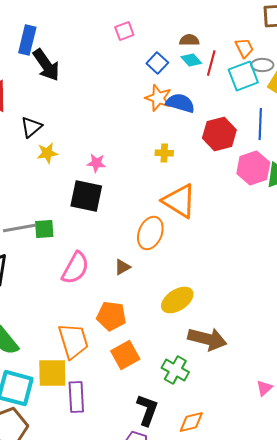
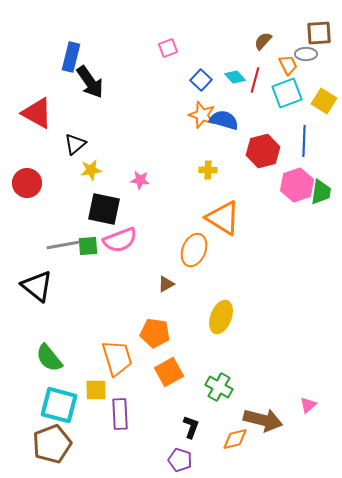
brown semicircle: (189, 40) -> (263, 41), moved, turned -48
gray ellipse: (262, 65) -> (306, 54), moved
black square: (86, 196) -> (104, 209), moved
pink semicircle: (75, 268) -> (120, 240), moved, turned 40
yellow ellipse: (177, 300) -> (221, 317), turned -36
brown arrow: (207, 339) -> (263, 420), moved
yellow square: (52, 373) -> (96, 390), size x0.7
black L-shape: (147, 410) -> (191, 427), size x0.7

